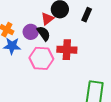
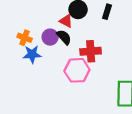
red triangle: (47, 19) -> (66, 21), turned -48
pink hexagon: (41, 58) -> (77, 70), moved

